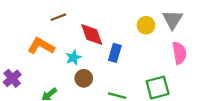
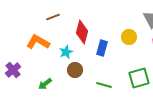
yellow circle: (146, 25) -> (129, 37), moved
red diamond: (92, 34) -> (82, 32), turned 35

